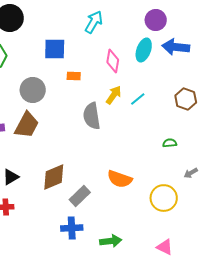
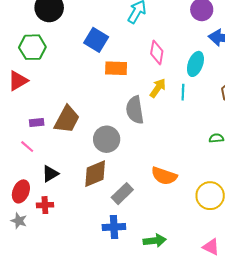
blue square: (55, 49) -> (96, 40), turned 30
cyan ellipse: (144, 50) -> (195, 64), moved
orange rectangle: (74, 76) -> (116, 68), size x1.5
gray circle: (33, 90) -> (107, 139), moved
cyan line: (138, 99) -> (183, 92), turned -49

